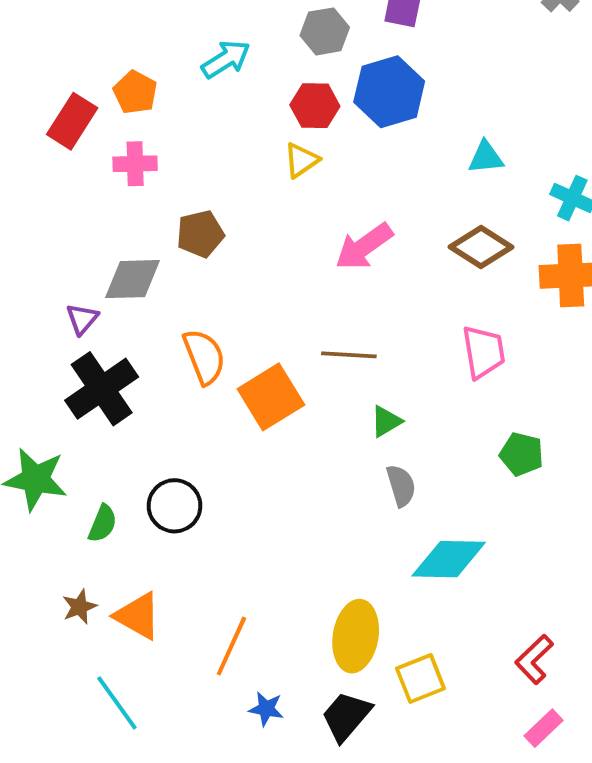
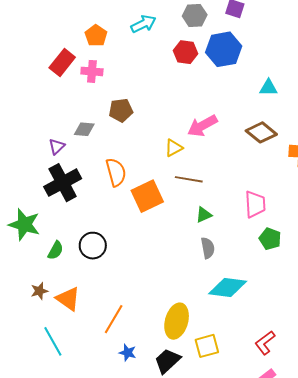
red rectangle: (72, 121) -> (62, 63), moved
yellow triangle: (301, 160) -> (174, 148), moved
gray diamond: (132, 279) -> (84, 129), size x0.7
pink trapezoid: (484, 352) -> (255, 204), moved

